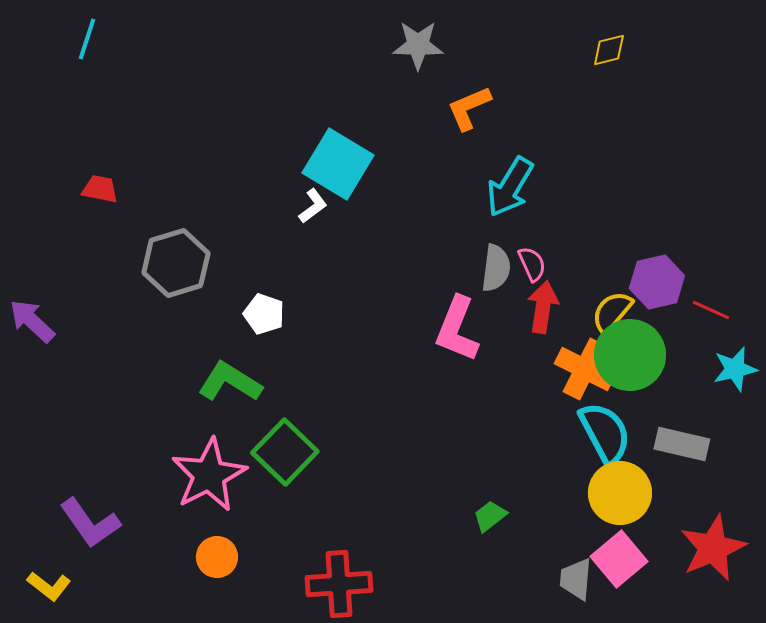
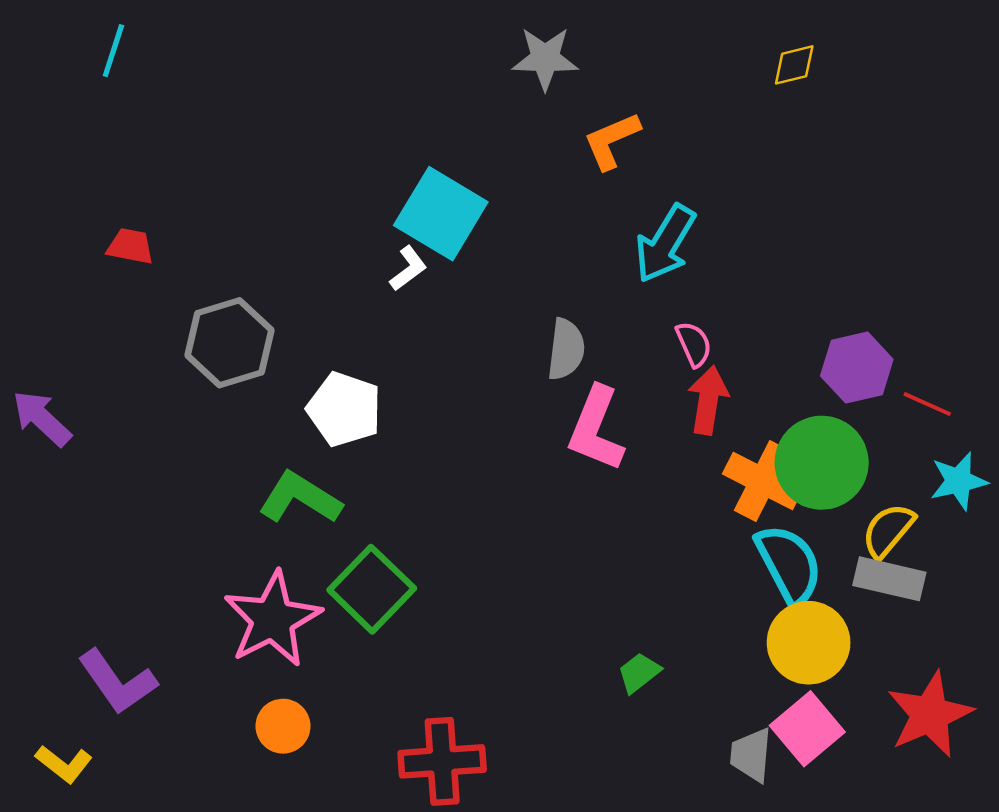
gray semicircle: (496, 268) -> (566, 349), moved
yellow semicircle: (612, 312) -> (888, 531), moved
white pentagon: (264, 314) -> (344, 409), size x1.4

